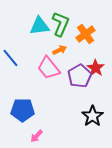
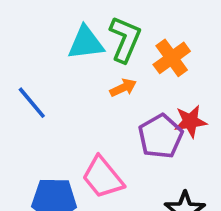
pink trapezoid: (49, 68) -> (103, 177), moved
red star: (96, 68) -> (190, 121), turned 30

